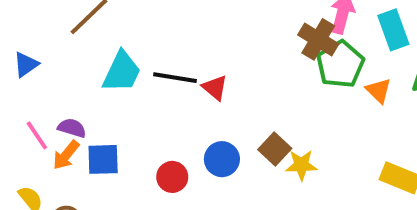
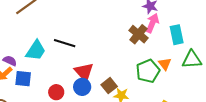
green pentagon: (340, 64) -> (148, 71), moved
cyan trapezoid: (122, 72) -> (36, 50), moved
red triangle: (215, 88) -> (84, 72), moved, size x1.5

